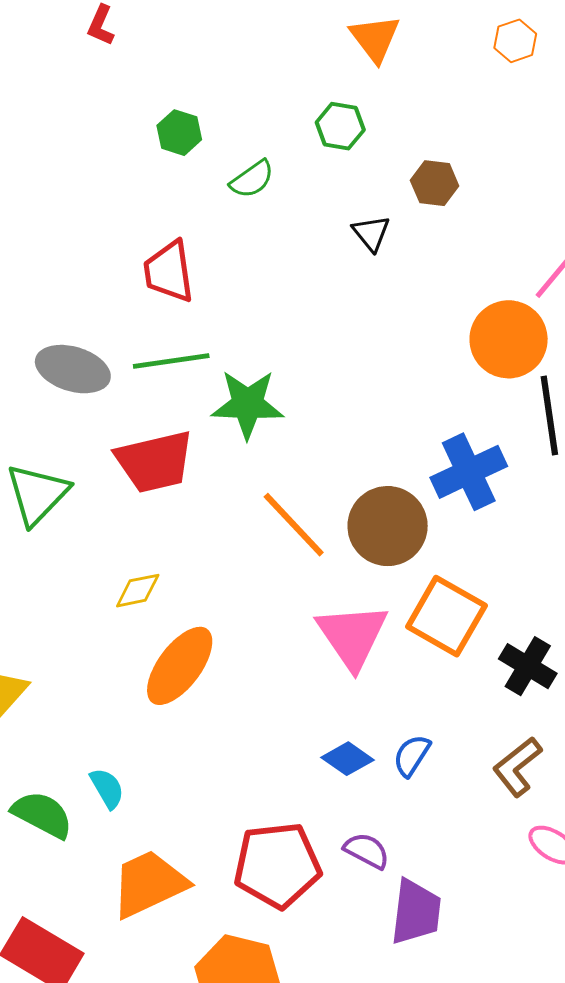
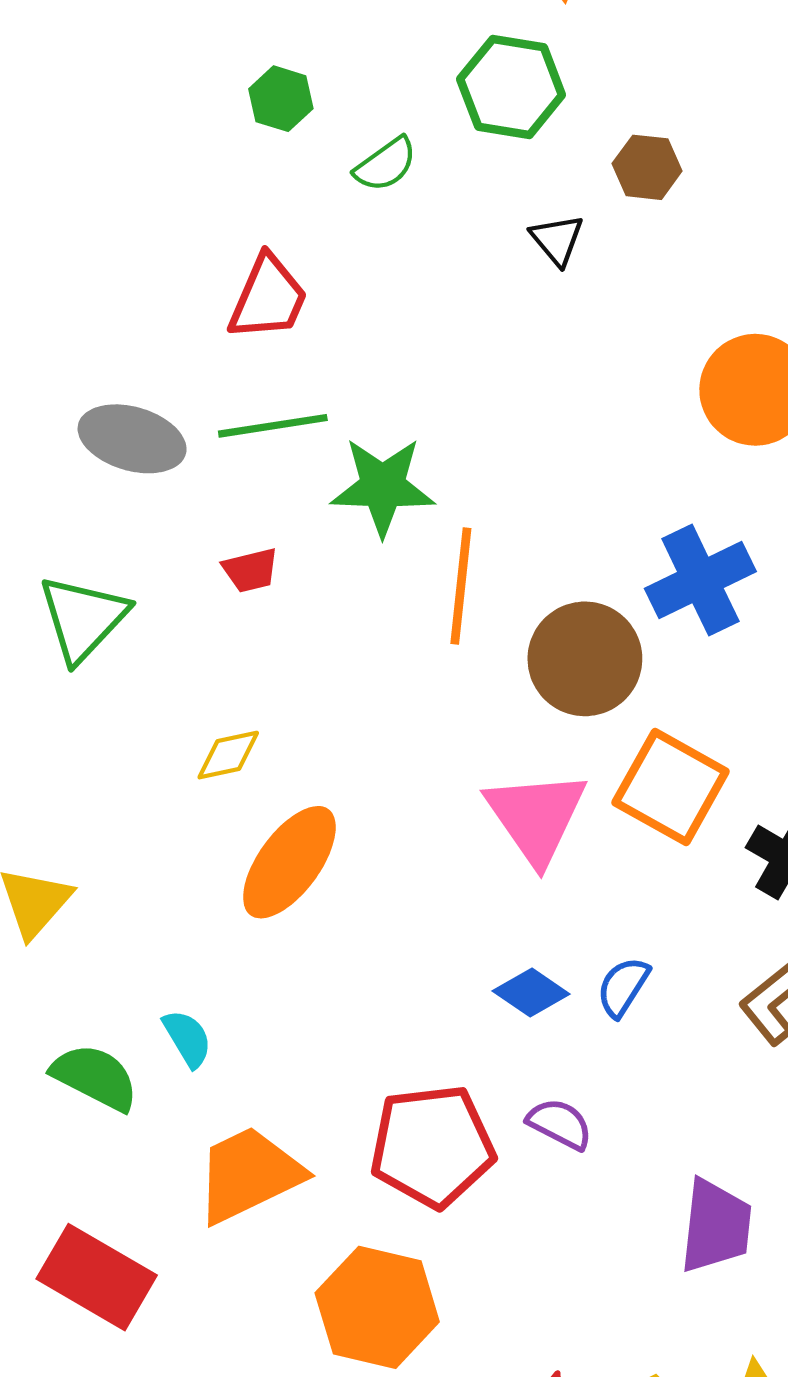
green hexagon: (340, 126) -> (511, 87), size x1.5
red trapezoid: (169, 272) -> (268, 298), turned -148
red trapezoid: (155, 462) -> (251, 570), size x0.5
orange line: (294, 525) -> (461, 586), moved, turned 50
purple trapezoid: (416, 912) -> (716, 1226), moved

